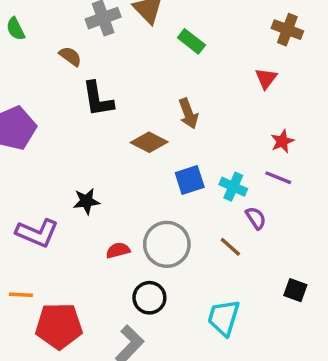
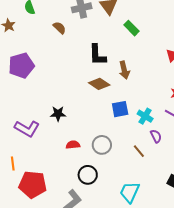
black L-shape: (98, 99) -> (97, 55), moved
gray circle: (167, 244) -> (102, 145), size x0.7
orange line: (21, 295) -> (13, 163), turned 72

